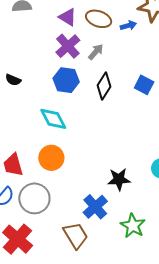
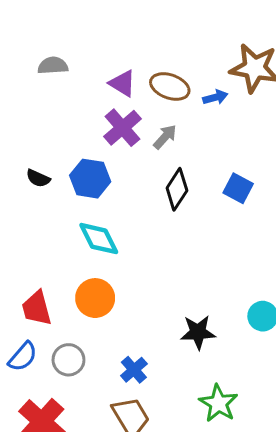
blue hexagon: (66, 80) -> (90, 179), moved
gray circle: (34, 198) -> (68, 360), size x0.7
blue cross: (95, 207) -> (134, 370), moved, size x0.7

